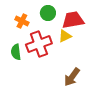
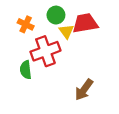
yellow triangle: (65, 36) -> (66, 31), moved, turned -40
green semicircle: (16, 52) -> (26, 70), moved

